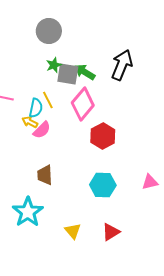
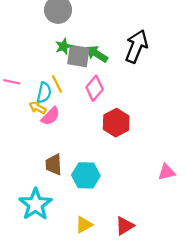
pink diamond: (83, 104) -> (95, 88), size x0.7
cyan hexagon: (103, 185) -> (86, 175), moved
yellow triangle: (73, 231) -> (84, 225), turned 42

